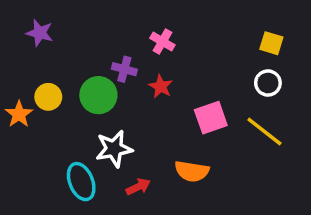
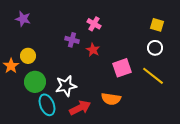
green circle: (98, 95) -> (35, 82), moved
red arrow: (138, 187) -> (80, 108), size x1.5

